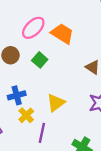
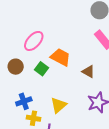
orange trapezoid: (62, 34) -> (61, 57), moved
yellow cross: (26, 115) -> (33, 118), turned -32

